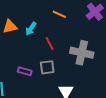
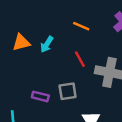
red line: (49, 43) -> (80, 59), moved

